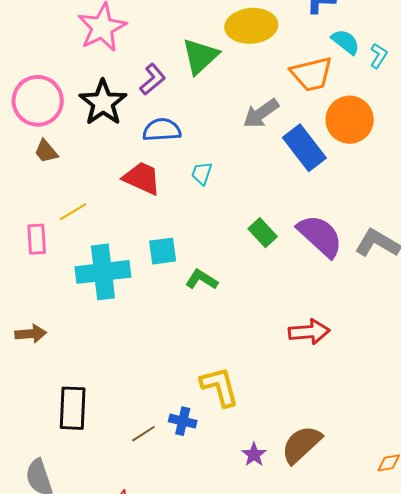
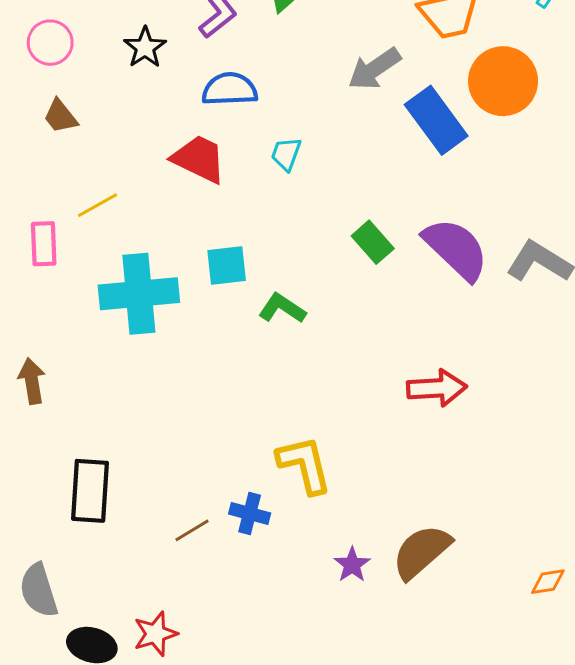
pink circle: (38, 101) -> (50, 43), size x0.6
black star: (103, 103) -> (145, 47), size x0.6
brown arrow: (31, 334) -> (32, 381), turned -96

